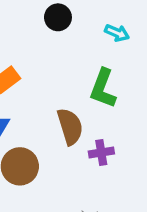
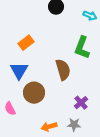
purple cross: (101, 152) -> (81, 103), moved, turned -32

